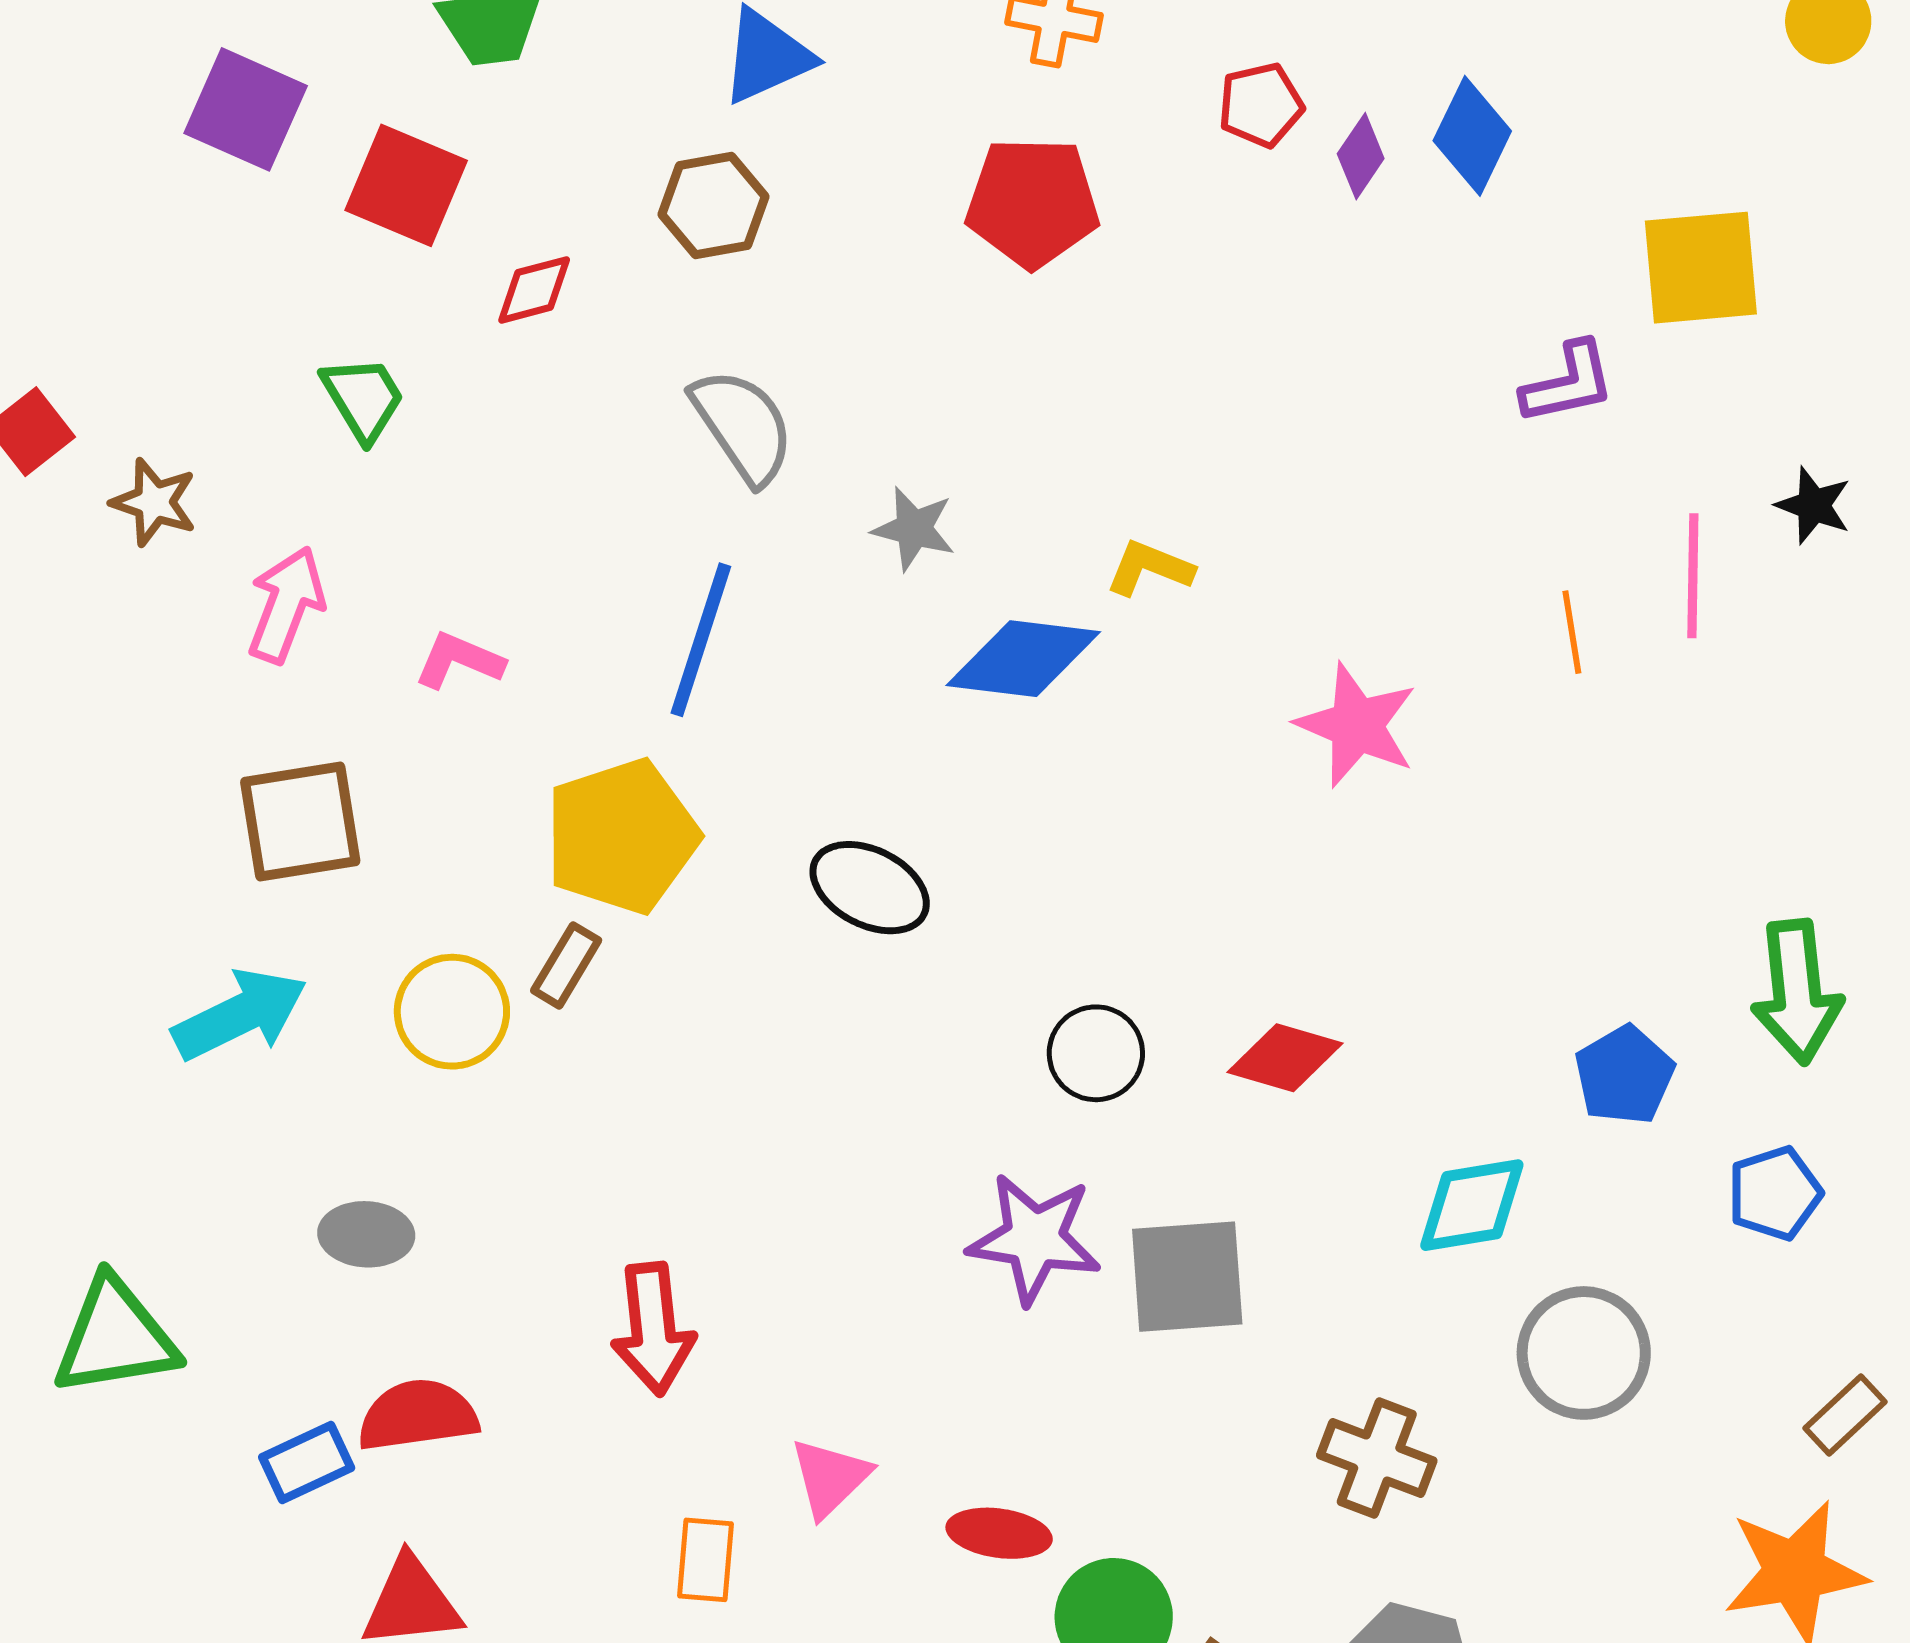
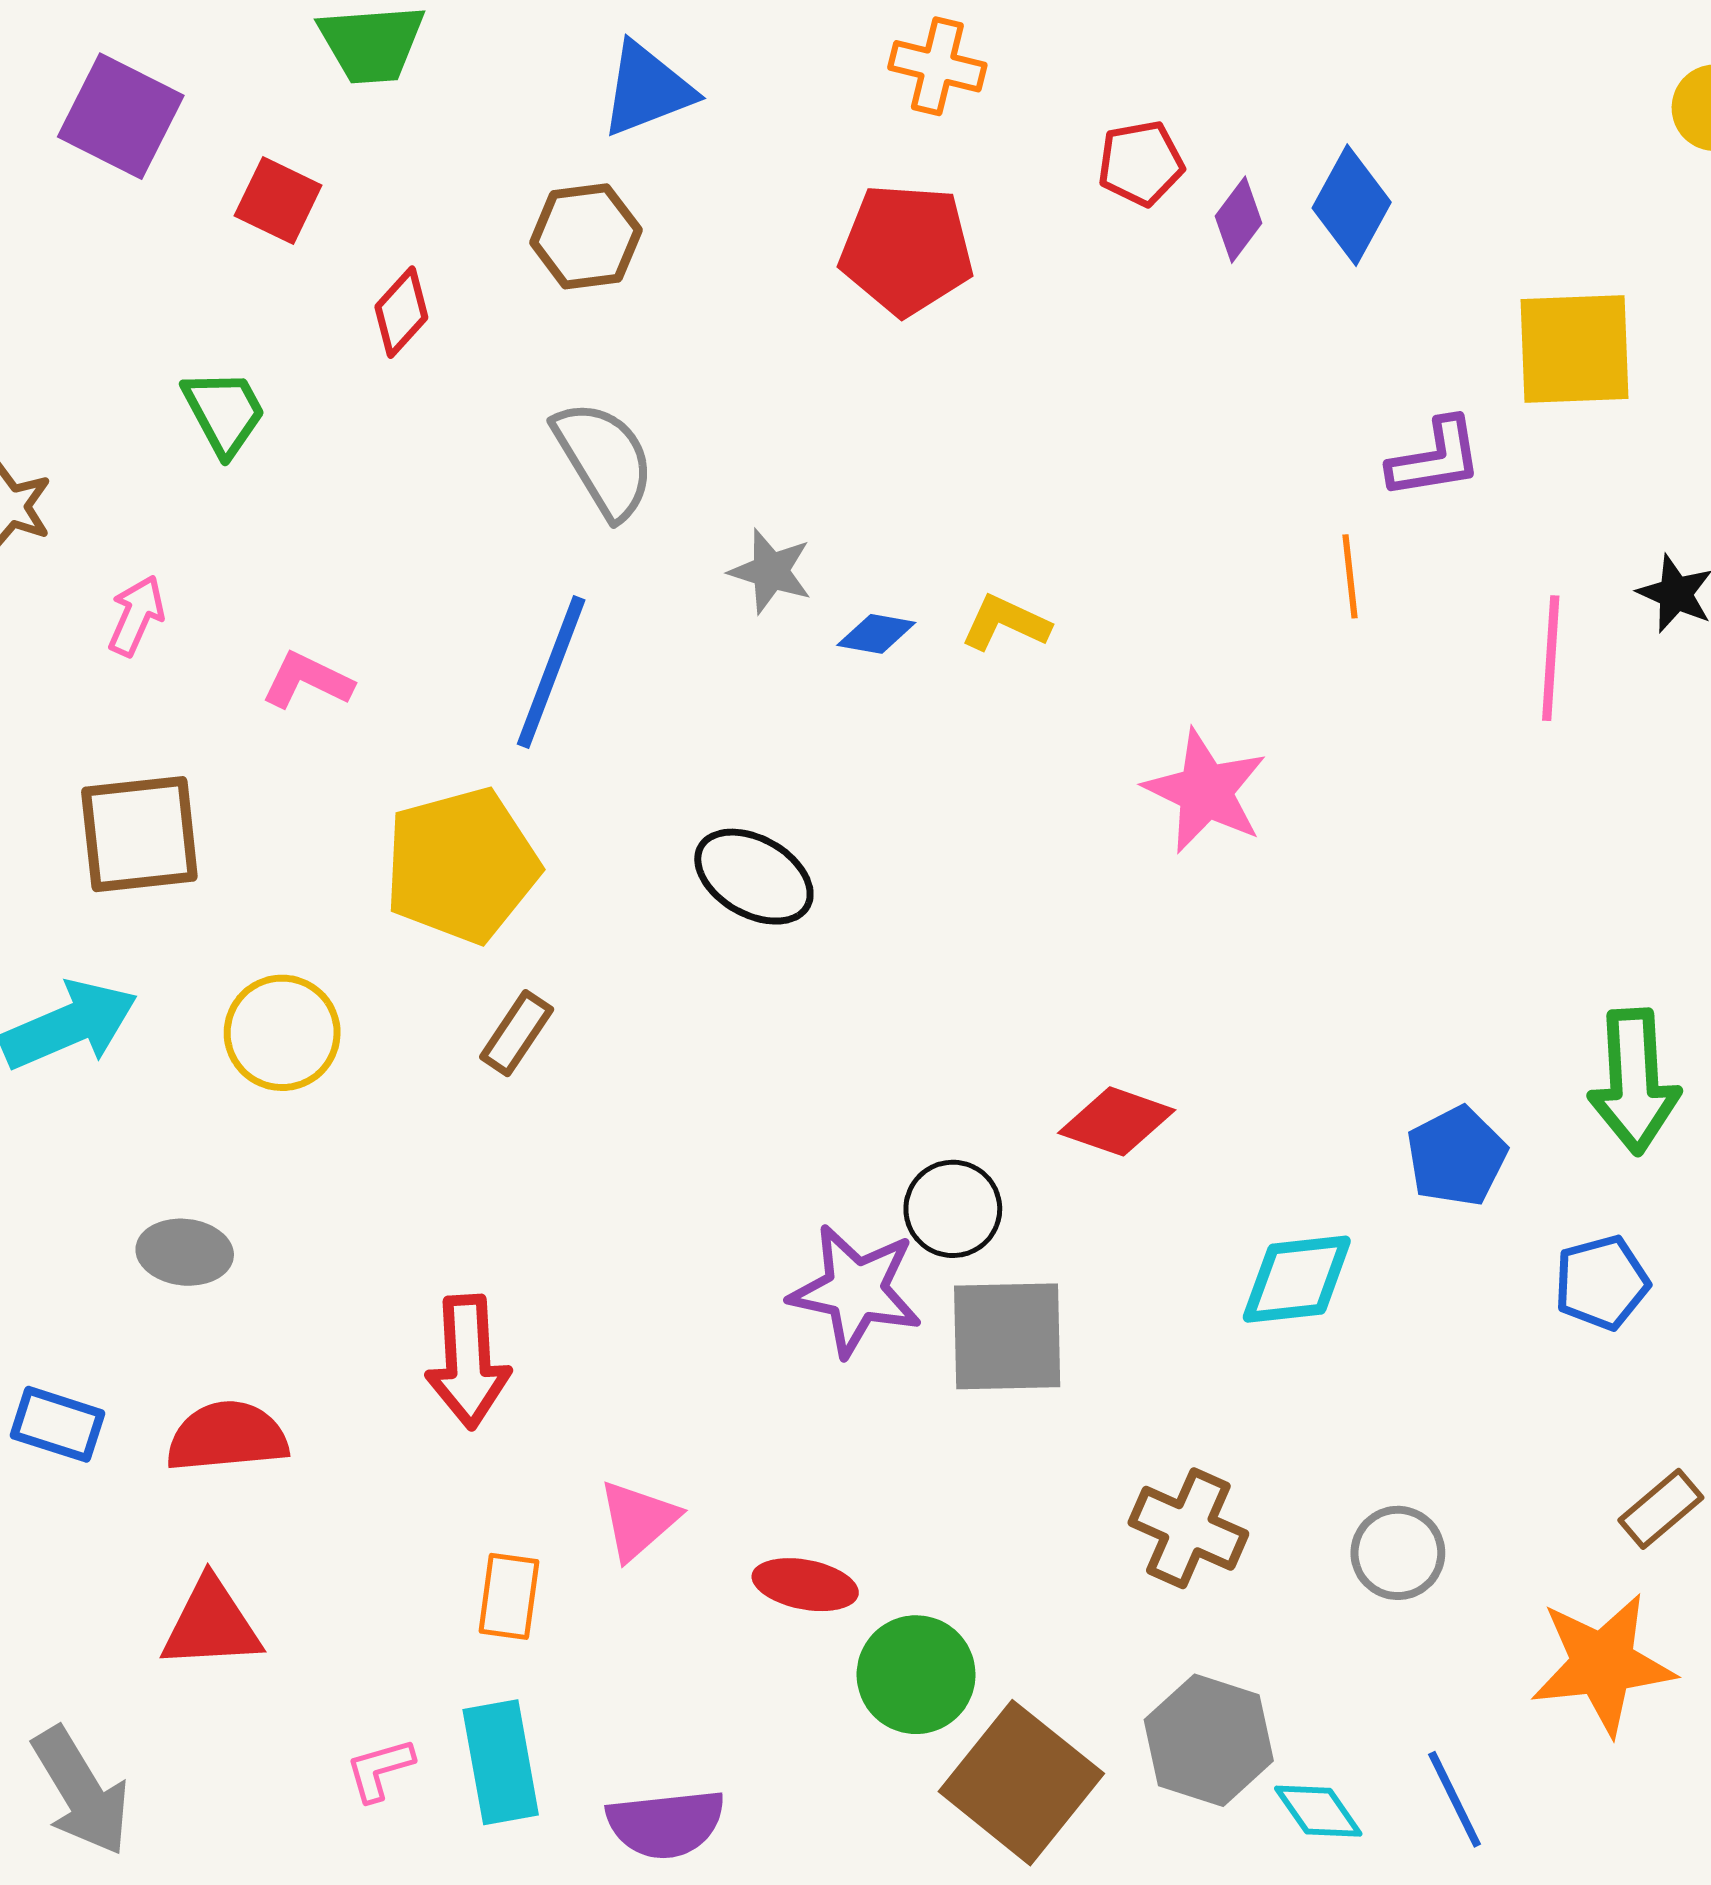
red square: (406, 185) -> (278, 201), size x0.7
red diamond: (534, 290) -> (401, 312), turned -36
pink arrow: (286, 605) -> (136, 616), size x0.7
orange line: (1572, 632) -> (1350, 576), moved
blue diamond: (1023, 659) -> (876, 634), moved, size x0.5
black ellipse: (870, 888) -> (754, 877), moved
brown rectangle: (566, 965) -> (517, 1033), moved
black circle: (1096, 1053) -> (953, 1209), moved
gray circle: (1584, 1353) -> (1398, 1553), moved, size x0.7
blue rectangle: (307, 1463) -> (57, 1424), moved, turned 40

